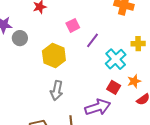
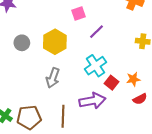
gray circle: (20, 38) -> (22, 43), moved
cyan cross: (116, 59) -> (95, 66), moved

